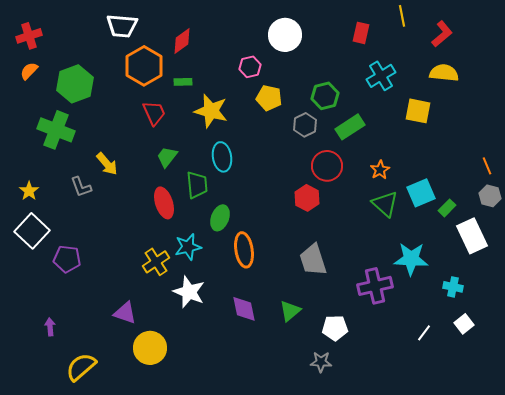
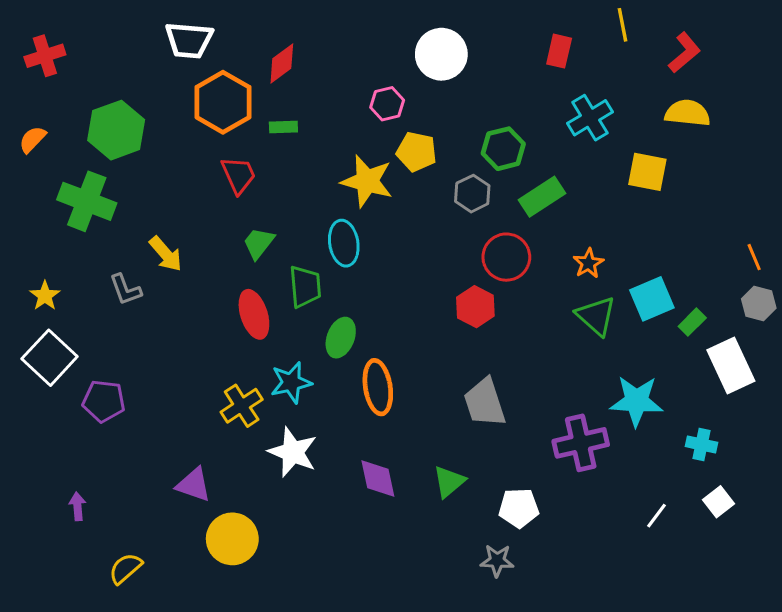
orange semicircle: (29, 71) -> (33, 139), moved
yellow star: (211, 111) -> (367, 181), moved
yellow semicircle: (81, 367) -> (125, 568), size x0.7

